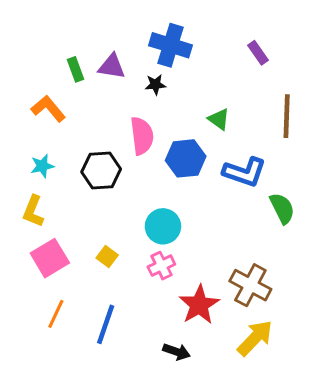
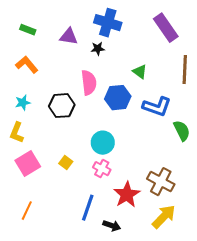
purple rectangle: (258, 53) -> (166, 28), size x1.8
green rectangle: (75, 69) -> (28, 30), moved, turned -49
pink cross: (161, 266) -> (102, 169), turned -36
orange line: (56, 314) -> (27, 211), moved
blue line: (106, 324) -> (88, 208), moved

